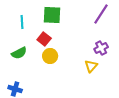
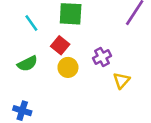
cyan line: (22, 22) -> (31, 23), turned -32
purple cross: (101, 48) -> (102, 57), moved

